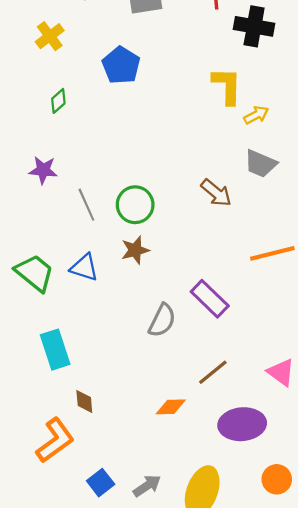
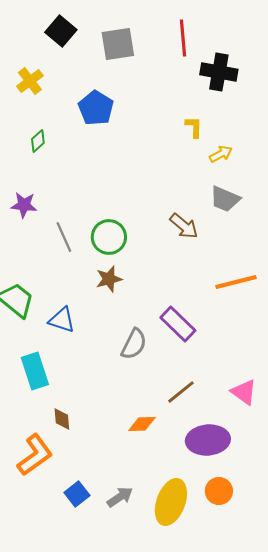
yellow L-shape: (227, 86) -> (194, 127), size x0.6
blue triangle: (84, 267) -> (62, 320), moved
orange circle: (277, 479) -> (219, 491), moved

